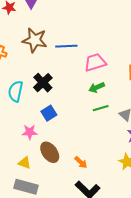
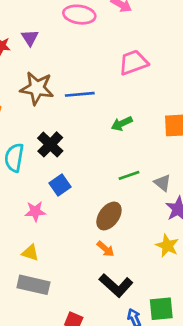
pink trapezoid: (95, 62) -> (133, 62), moved
green arrow: (97, 87) -> (122, 124), moved
brown ellipse: (50, 152) -> (109, 216), moved, turned 75

